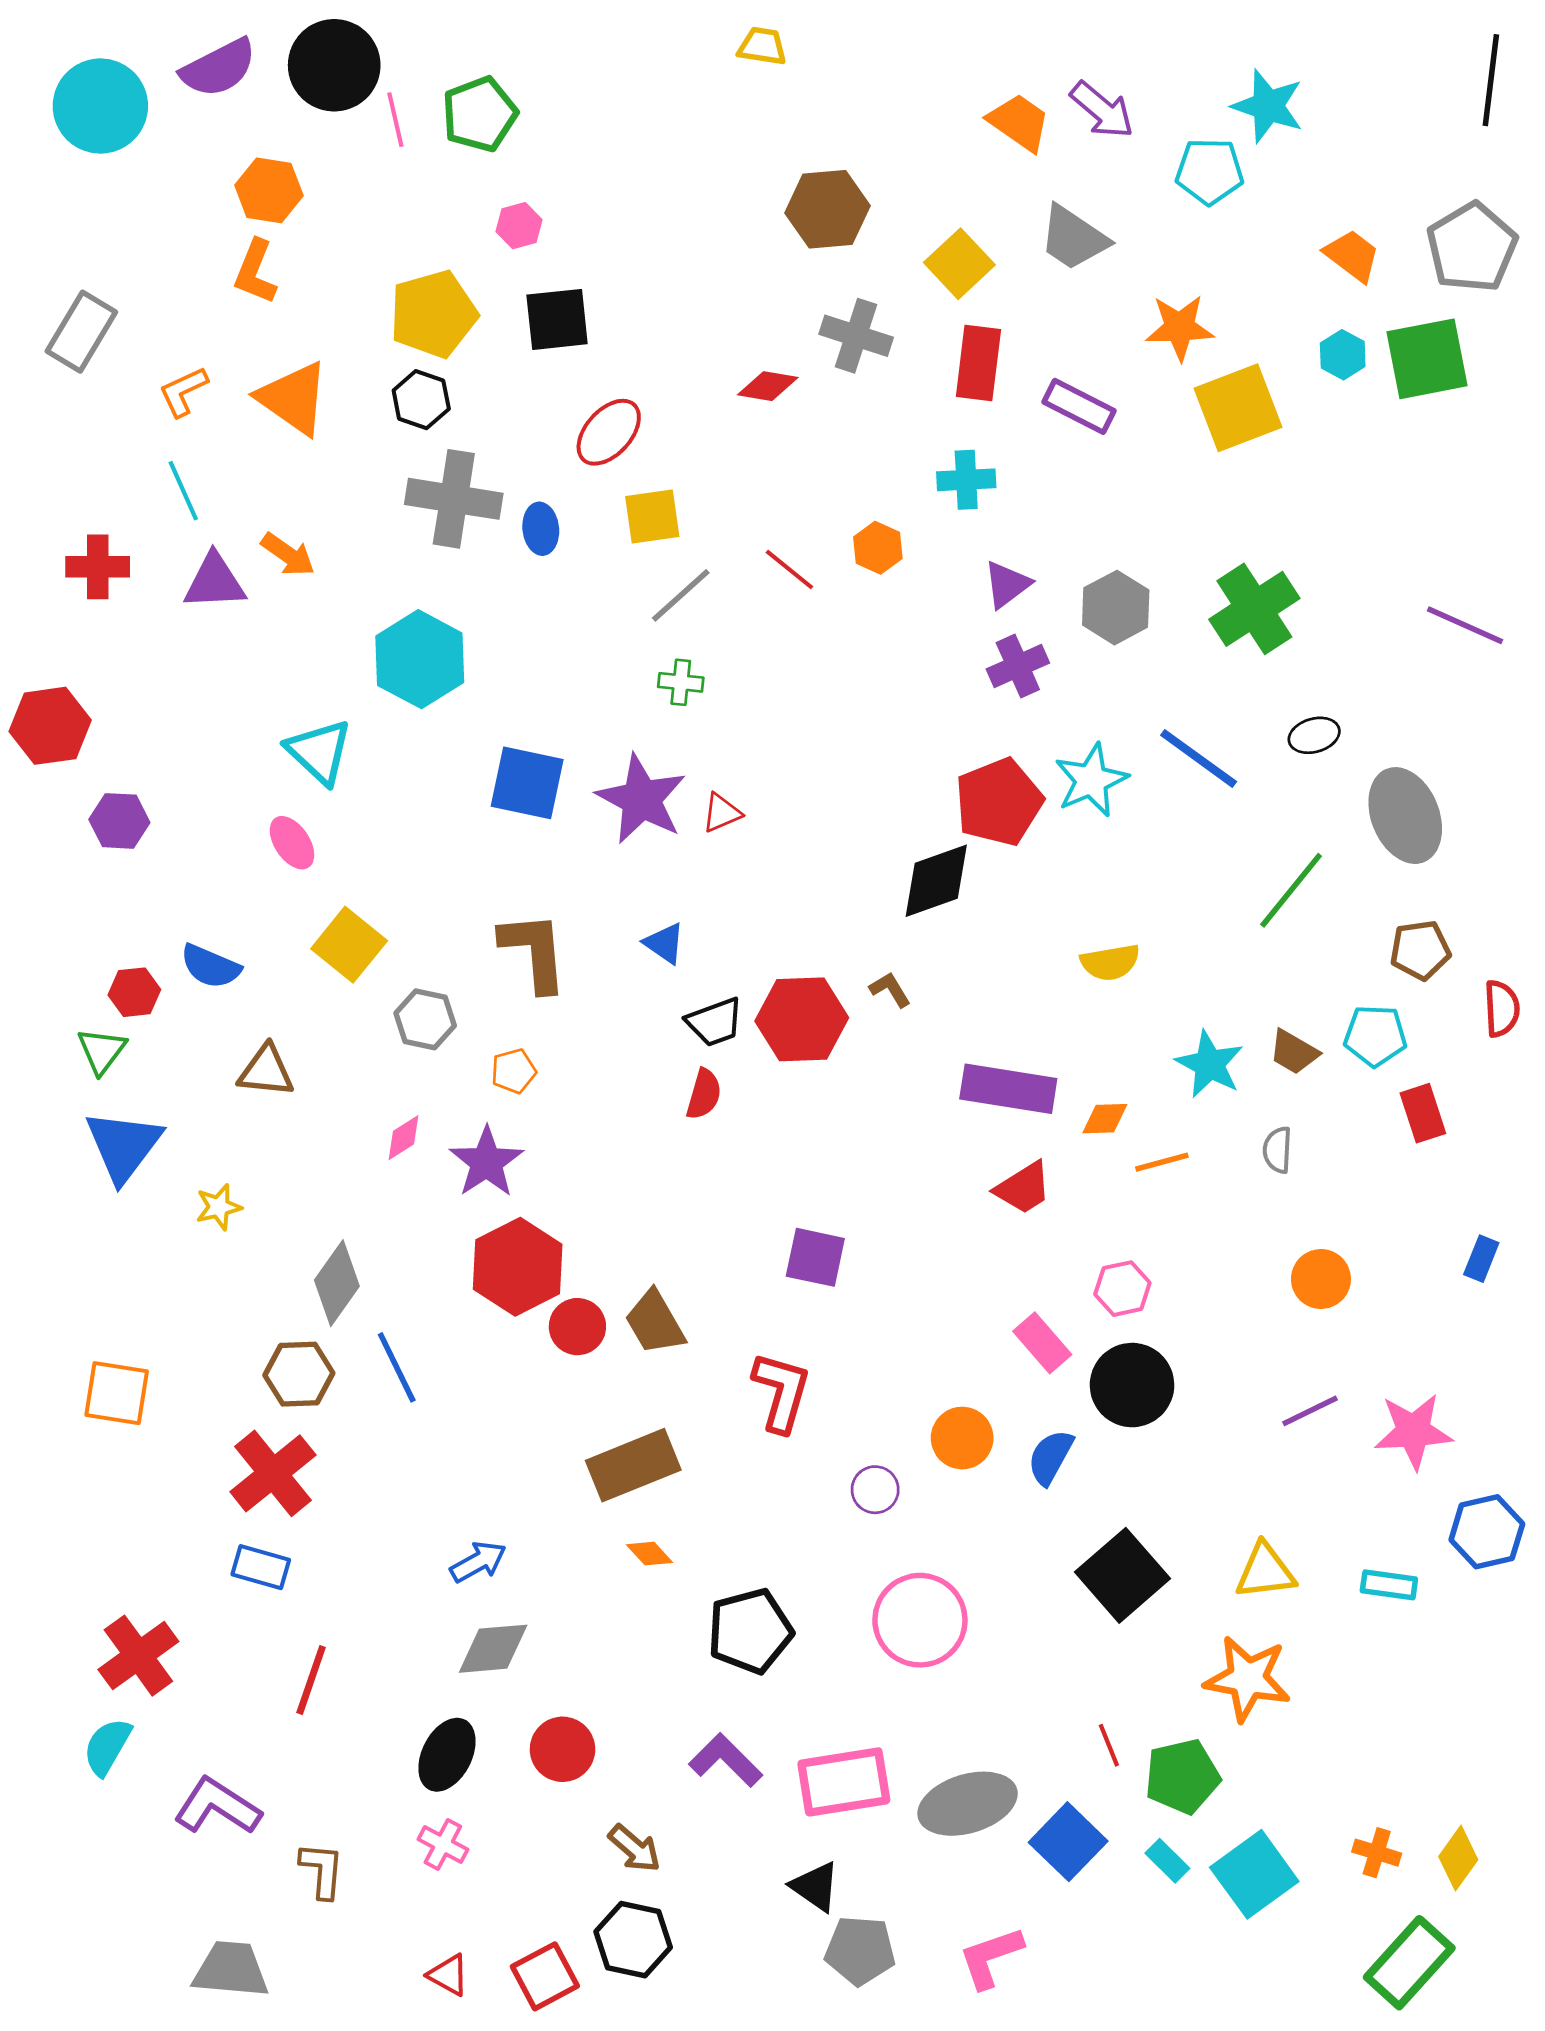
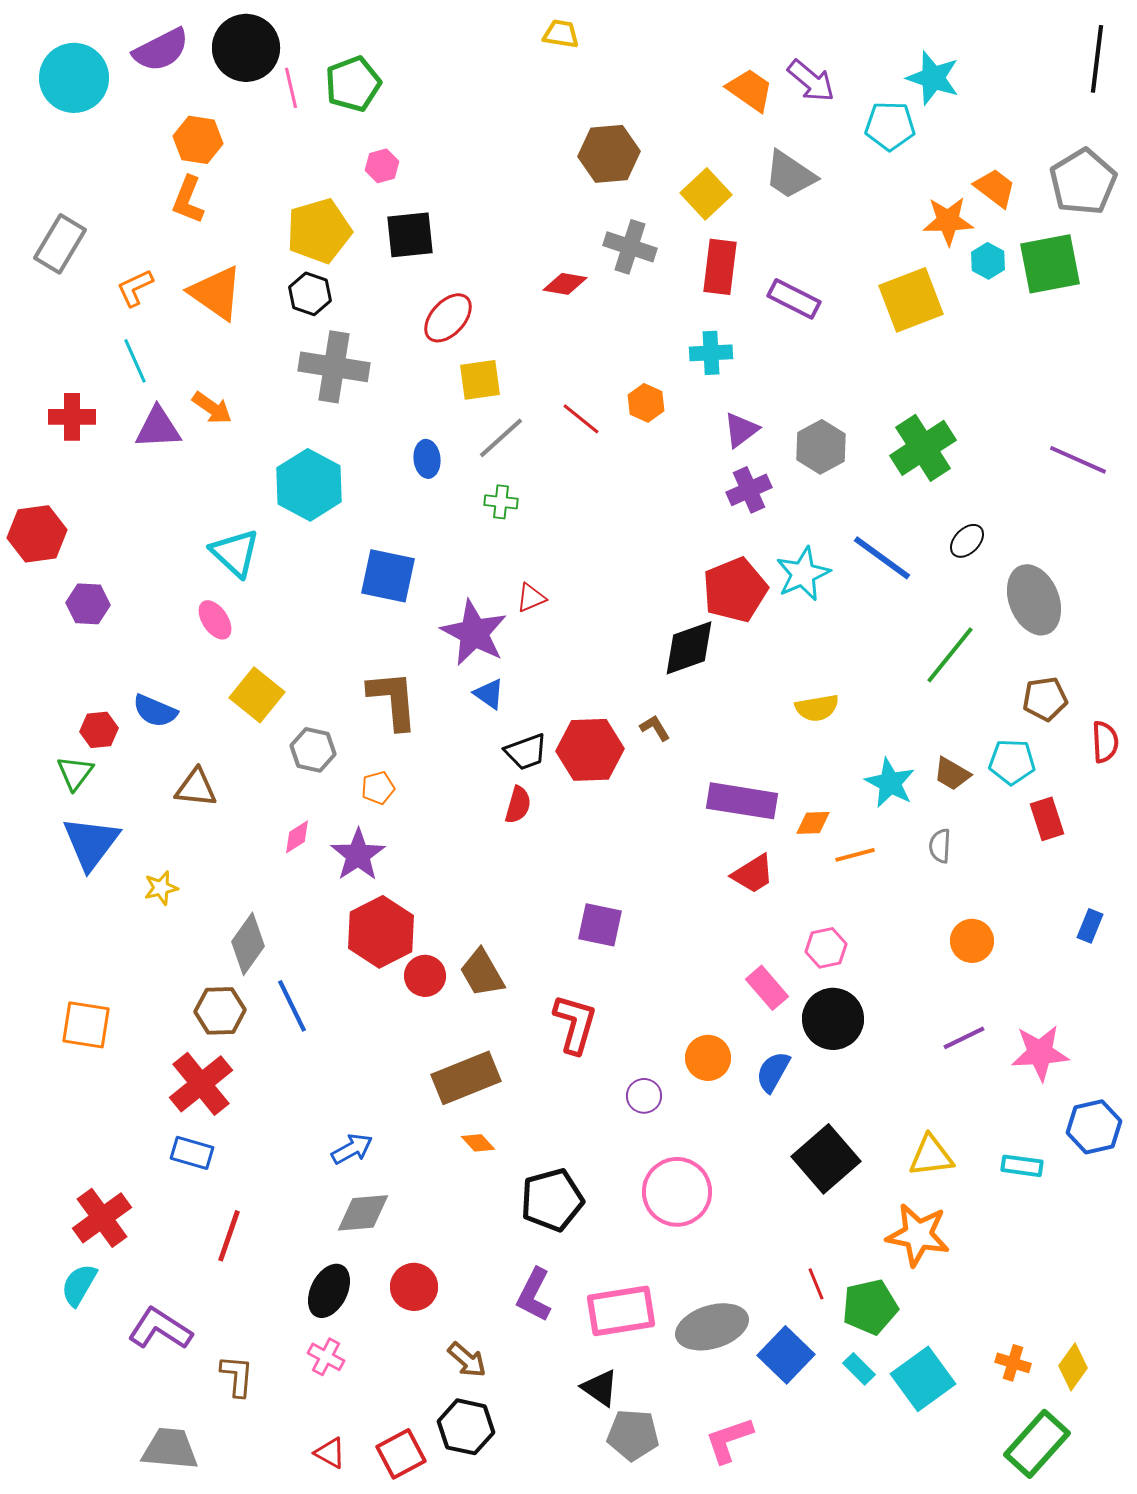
orange star: (1180, 328) -> (948, 221), moved
blue ellipse: (541, 529) -> (427, 459), moved
black ellipse: (1314, 735) -> (967, 541), turned -30
purple star: (641, 799) -> (474, 633), moved
purple L-shape: (726, 1760) -> (534, 1295), turned -108

